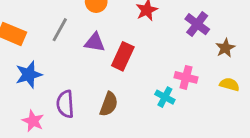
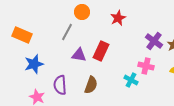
purple cross: (197, 24) -> (154, 41), moved
gray line: (60, 30) -> (67, 32), moved
purple triangle: (95, 42) -> (79, 55), moved

